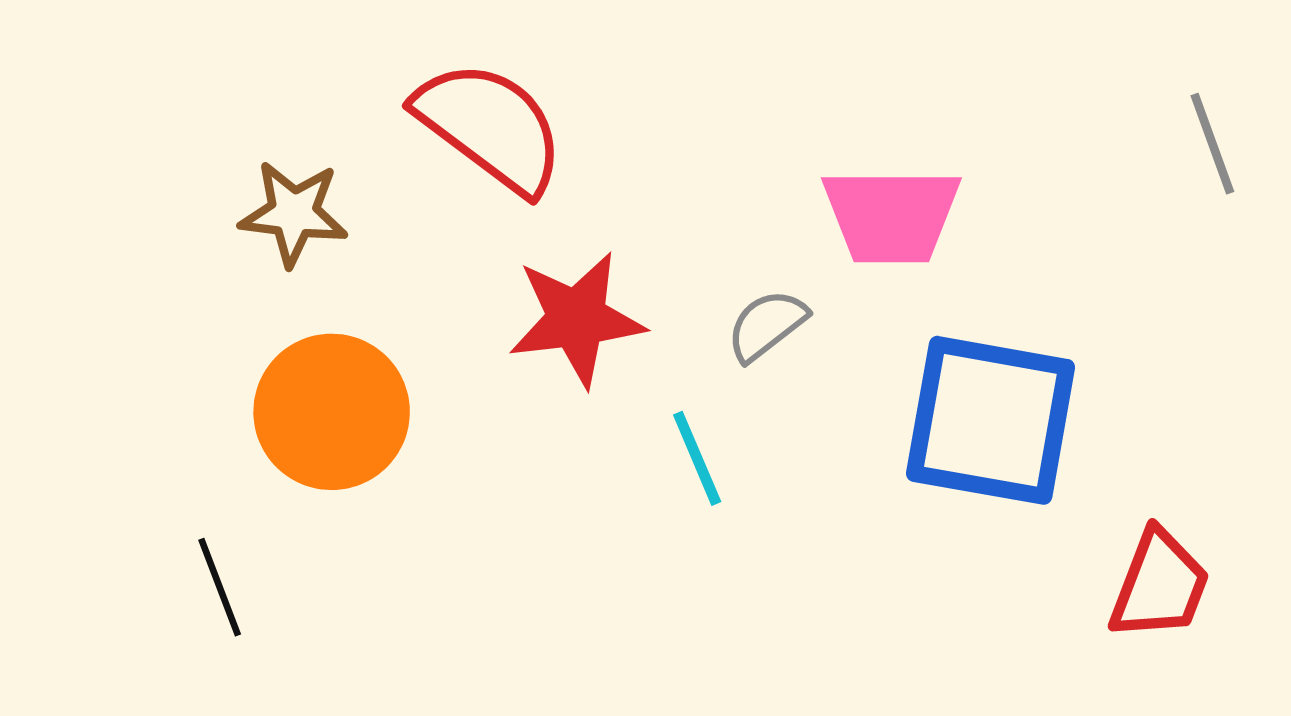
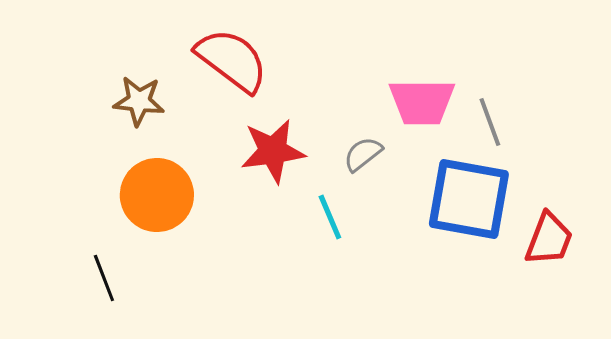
gray line: (1212, 144) -> (490, 122), moved
red trapezoid: (1160, 585) -> (549, 239), moved

